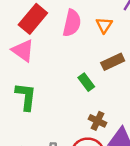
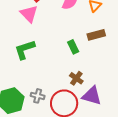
green L-shape: (26, 97) -> (25, 50), turned -125

